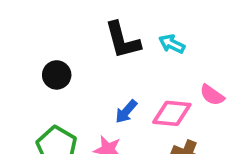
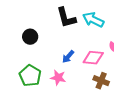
cyan arrow: (172, 44) -> (93, 20), size x1.5

